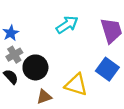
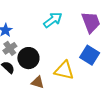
brown triangle: (44, 97) -> (38, 82), turned 40

